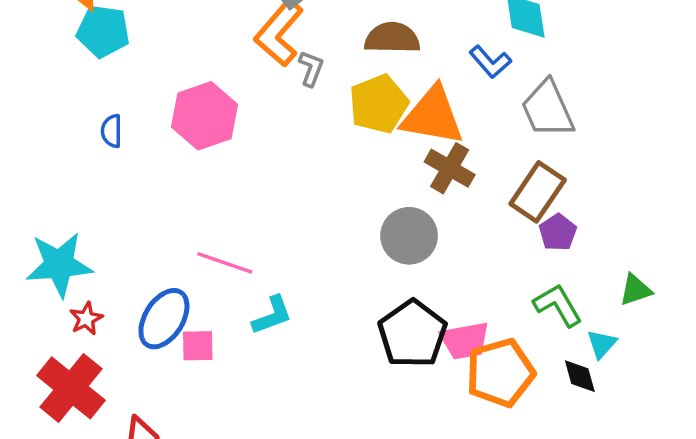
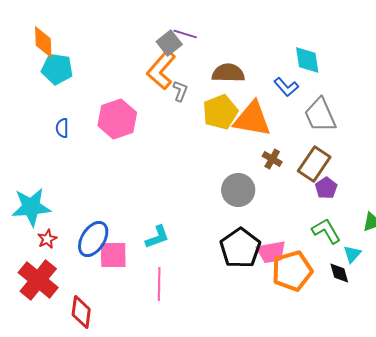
brown cross: (450, 168) -> (272, 159), moved, size x0.7
pink line: (225, 263) -> (159, 284), moved, turned 72
pink square: (198, 346) -> (113, 255), size x1.4

